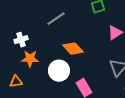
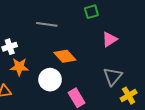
gray line: (56, 19) -> (47, 24), turned 42

